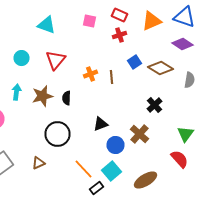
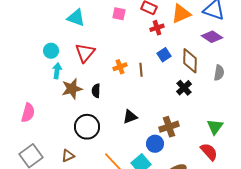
red cross: (120, 35) -> (157, 28), moved
brown diamond: (160, 68) -> (190, 61), turned 60
cyan arrow: (16, 92) -> (57, 71), moved
black cross: (154, 105) -> (184, 88), moved
brown cross: (140, 134) -> (169, 127), turned 30
blue circle: (116, 145) -> (155, 144), moved

